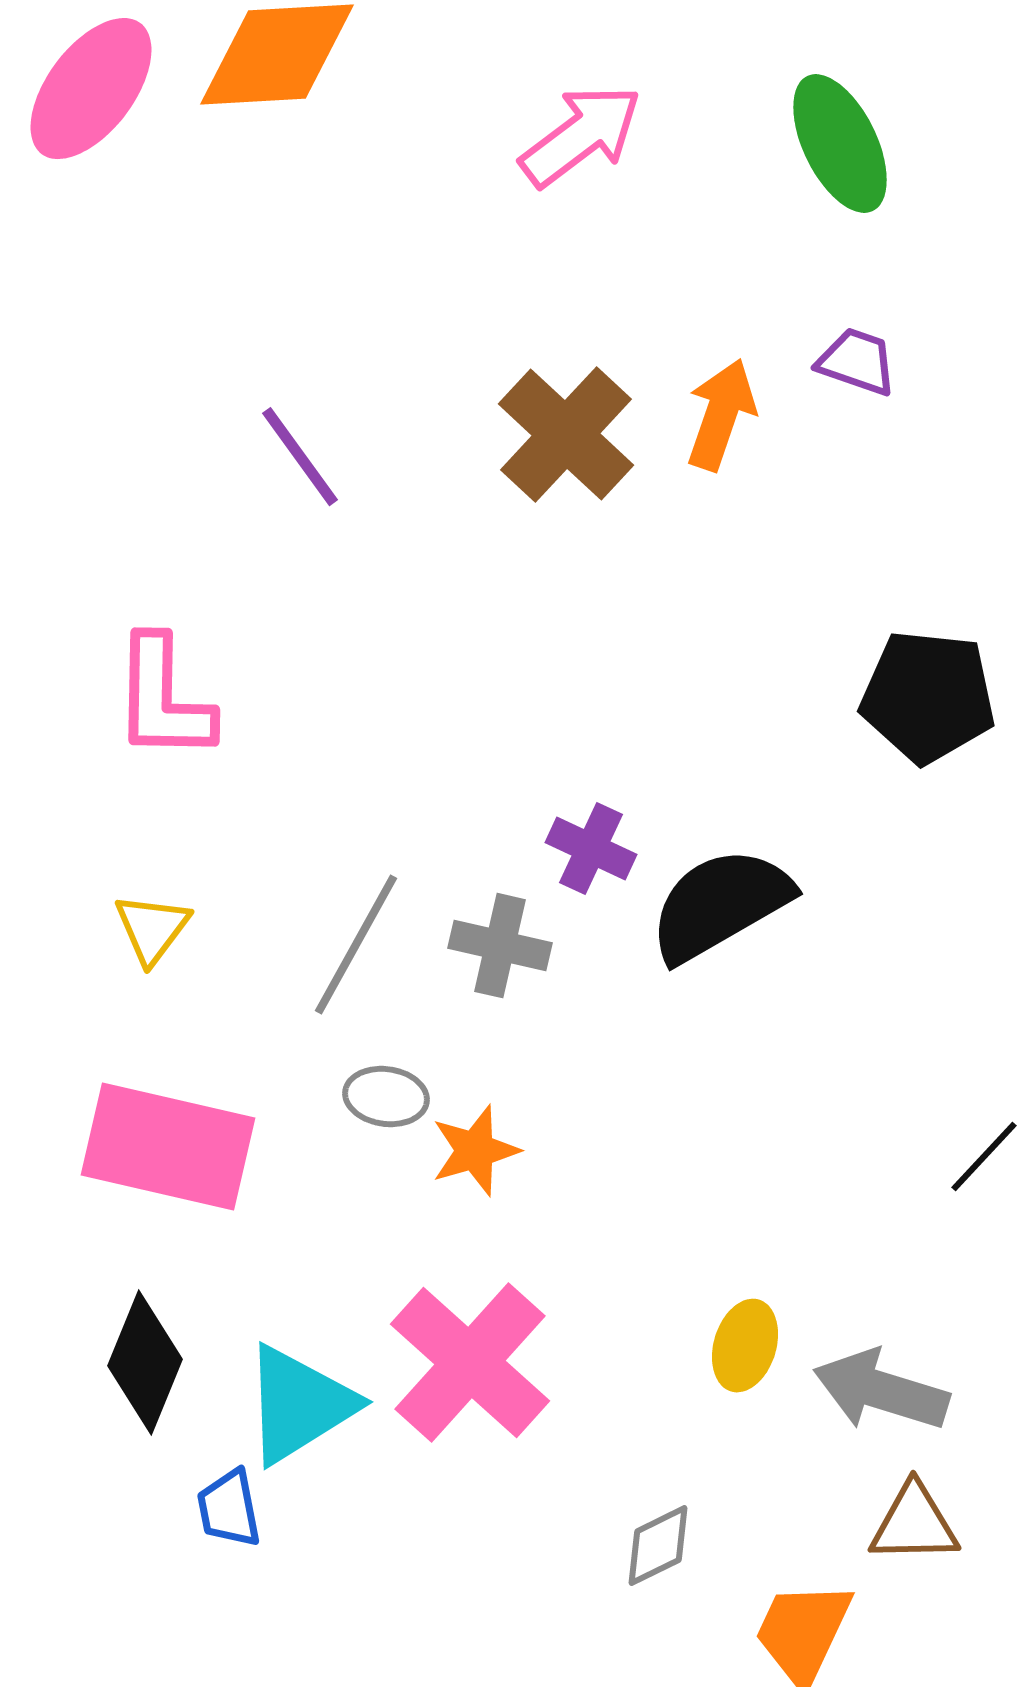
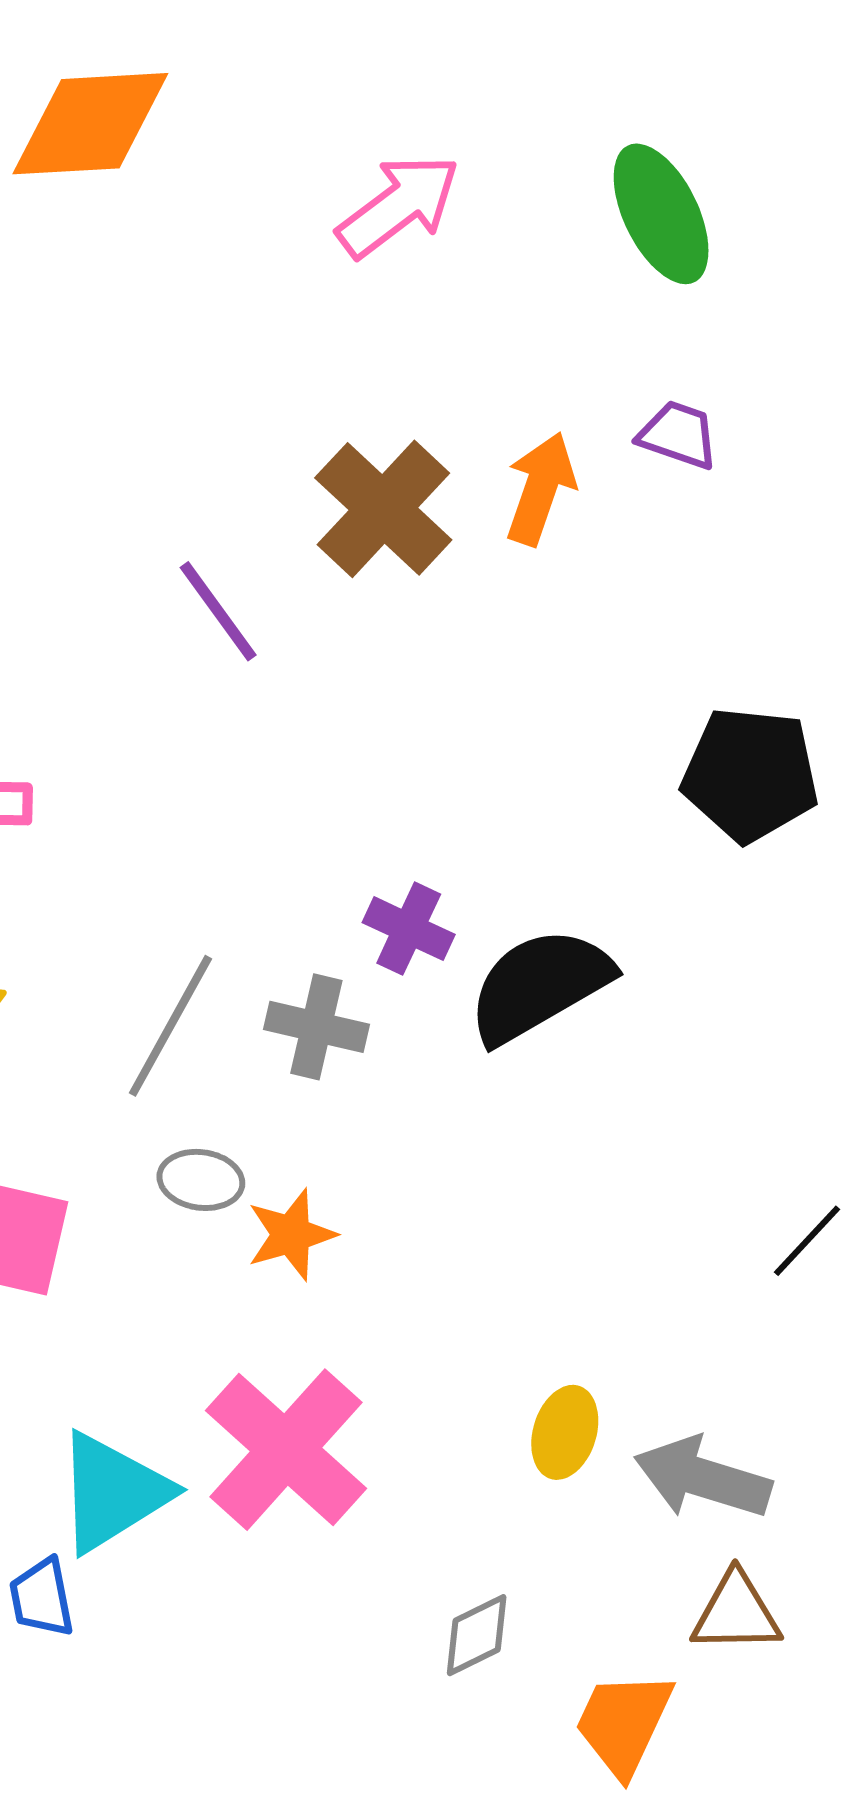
purple line: (300, 457) -> (218, 611), moved

